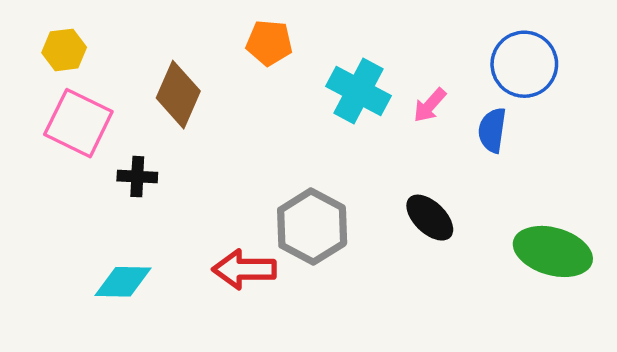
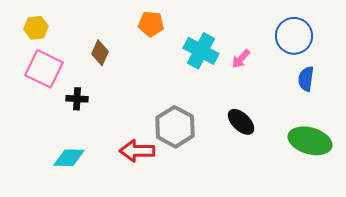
brown diamond: (178, 95) -> (100, 53), size x0.7
blue semicircle: (492, 130) -> (306, 79), moved

